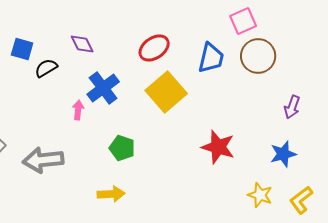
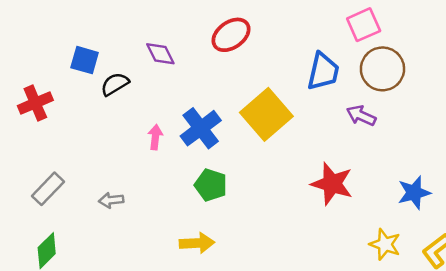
red ellipse: (154, 48) -> (231, 35), moved
blue cross: (103, 88) -> (201, 128), moved
purple arrow: (292, 107) -> (361, 116), moved, turned 95
gray arrow: (43, 160) -> (111, 200), size x0.5

